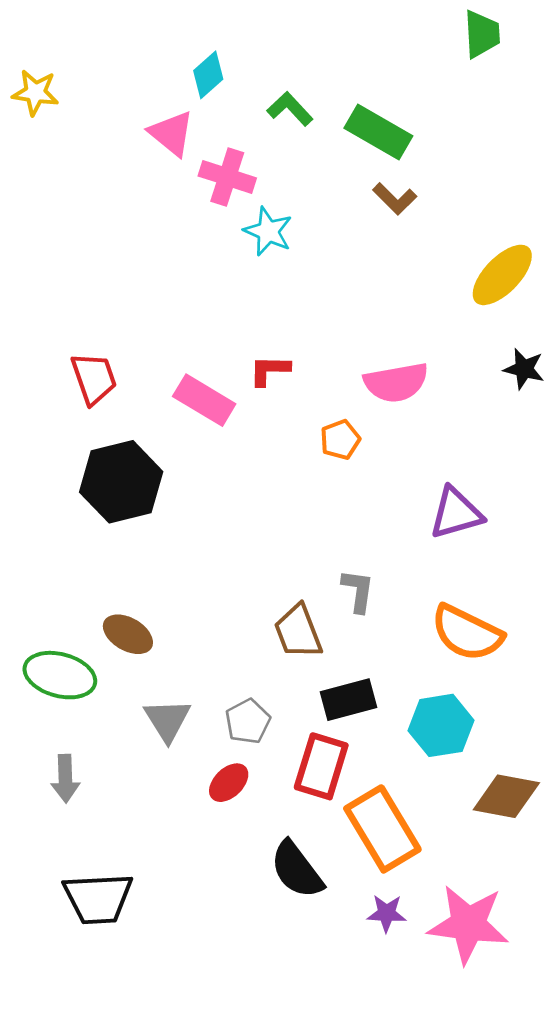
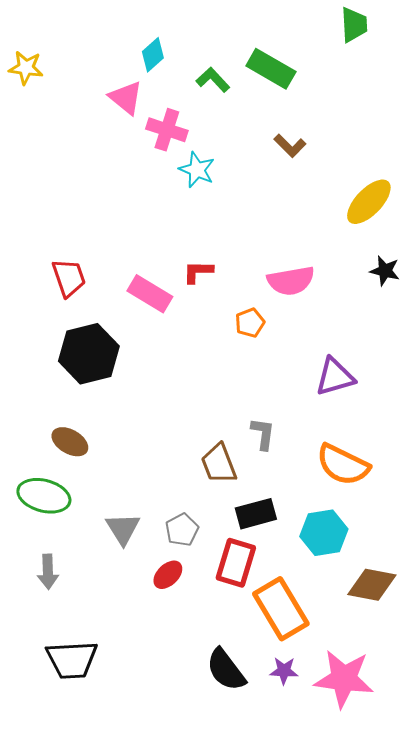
green rectangle: (378, 132) -> (271, 69), moved
brown ellipse: (128, 634) -> (70, 442), moved
black semicircle: (297, 870) -> (226, 670), moved

